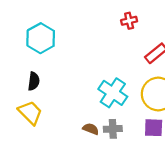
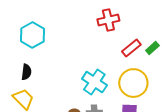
red cross: (129, 21) -> (108, 20), size x1.5

